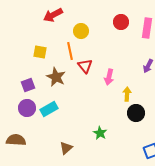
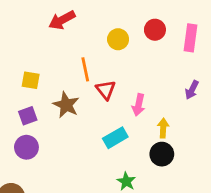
yellow circle: (81, 31) -> (118, 39), moved
yellow square: (40, 52) -> (31, 80), moved
cyan rectangle: (49, 109) -> (115, 138), moved
black circle: (136, 113) -> (162, 154), moved

